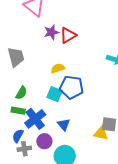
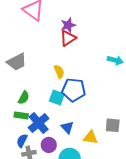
purple star: (51, 32) -> (68, 25), moved
gray trapezoid: (16, 57) -> (17, 62), turned 80
yellow semicircle: (58, 68) -> (59, 72), turned 88
yellow triangle: (101, 133) -> (91, 137), moved

